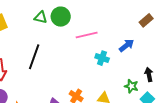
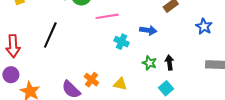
blue arrow: (126, 45) -> (148, 30), turned 42
green star: (131, 86) -> (149, 63), moved

